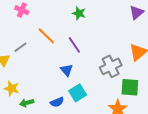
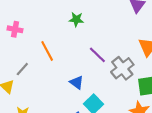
orange line: (46, 36) -> (47, 51), turned 30
purple line: (74, 45) -> (97, 55), moved

